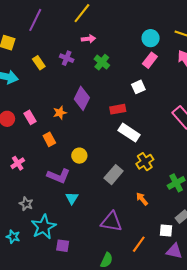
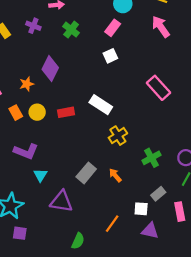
pink rectangle: (150, 60) -> (113, 28), moved
red rectangle: (118, 109) -> (66, 112), moved
yellow circle: (79, 156) -> (37, 112), moved
gray rectangle: (114, 175) -> (86, 173), moved
purple triangle: (111, 222) -> (61, 201), moved
purple square: (63, 246) -> (20, 233), moved

